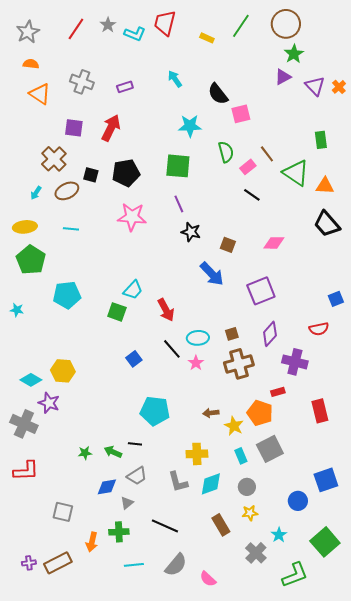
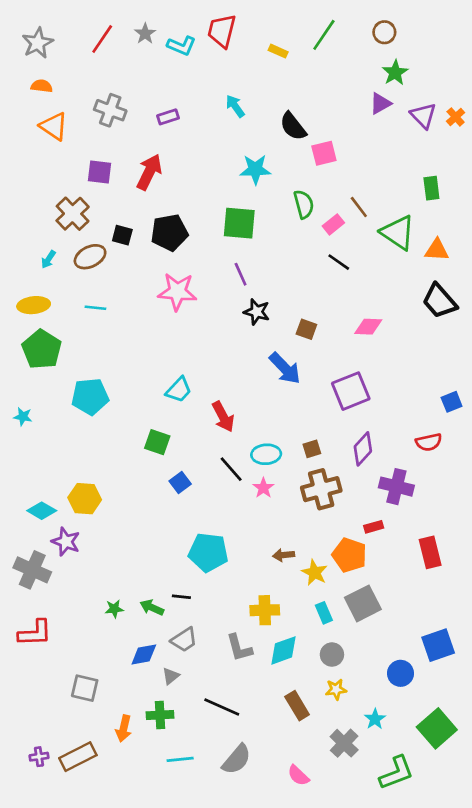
brown circle: (286, 24) -> (384, 32), size x0.6
green square: (117, 312) -> (157, 442), moved
pink semicircle: (208, 579) -> (298, 775), moved

